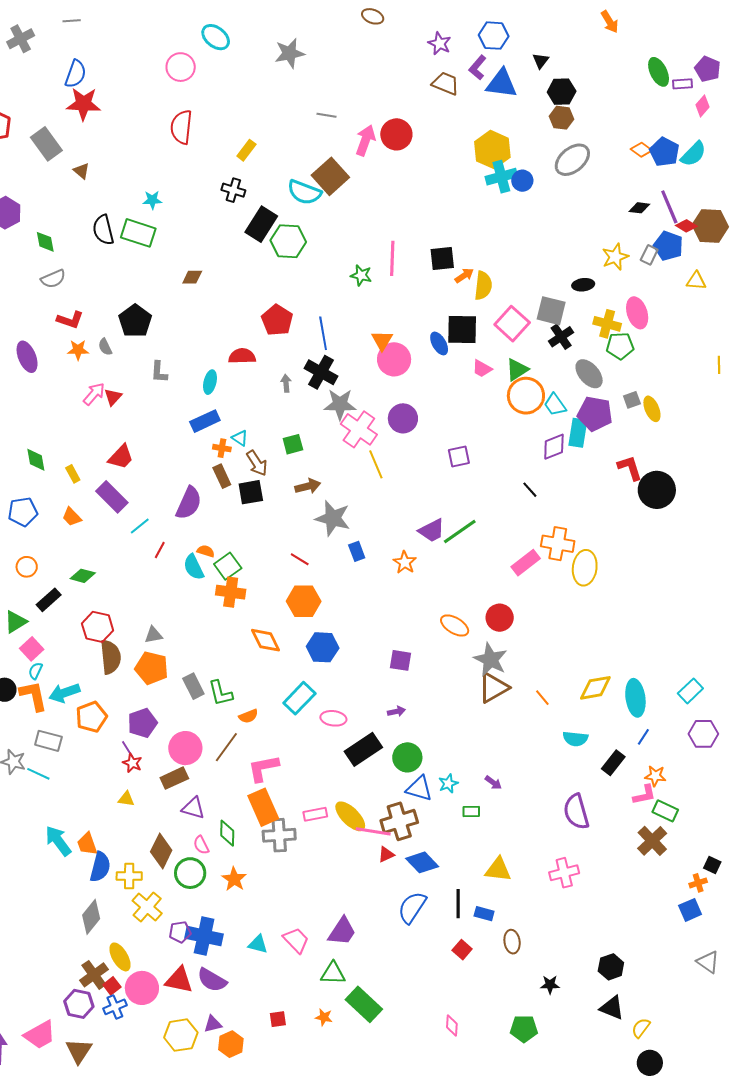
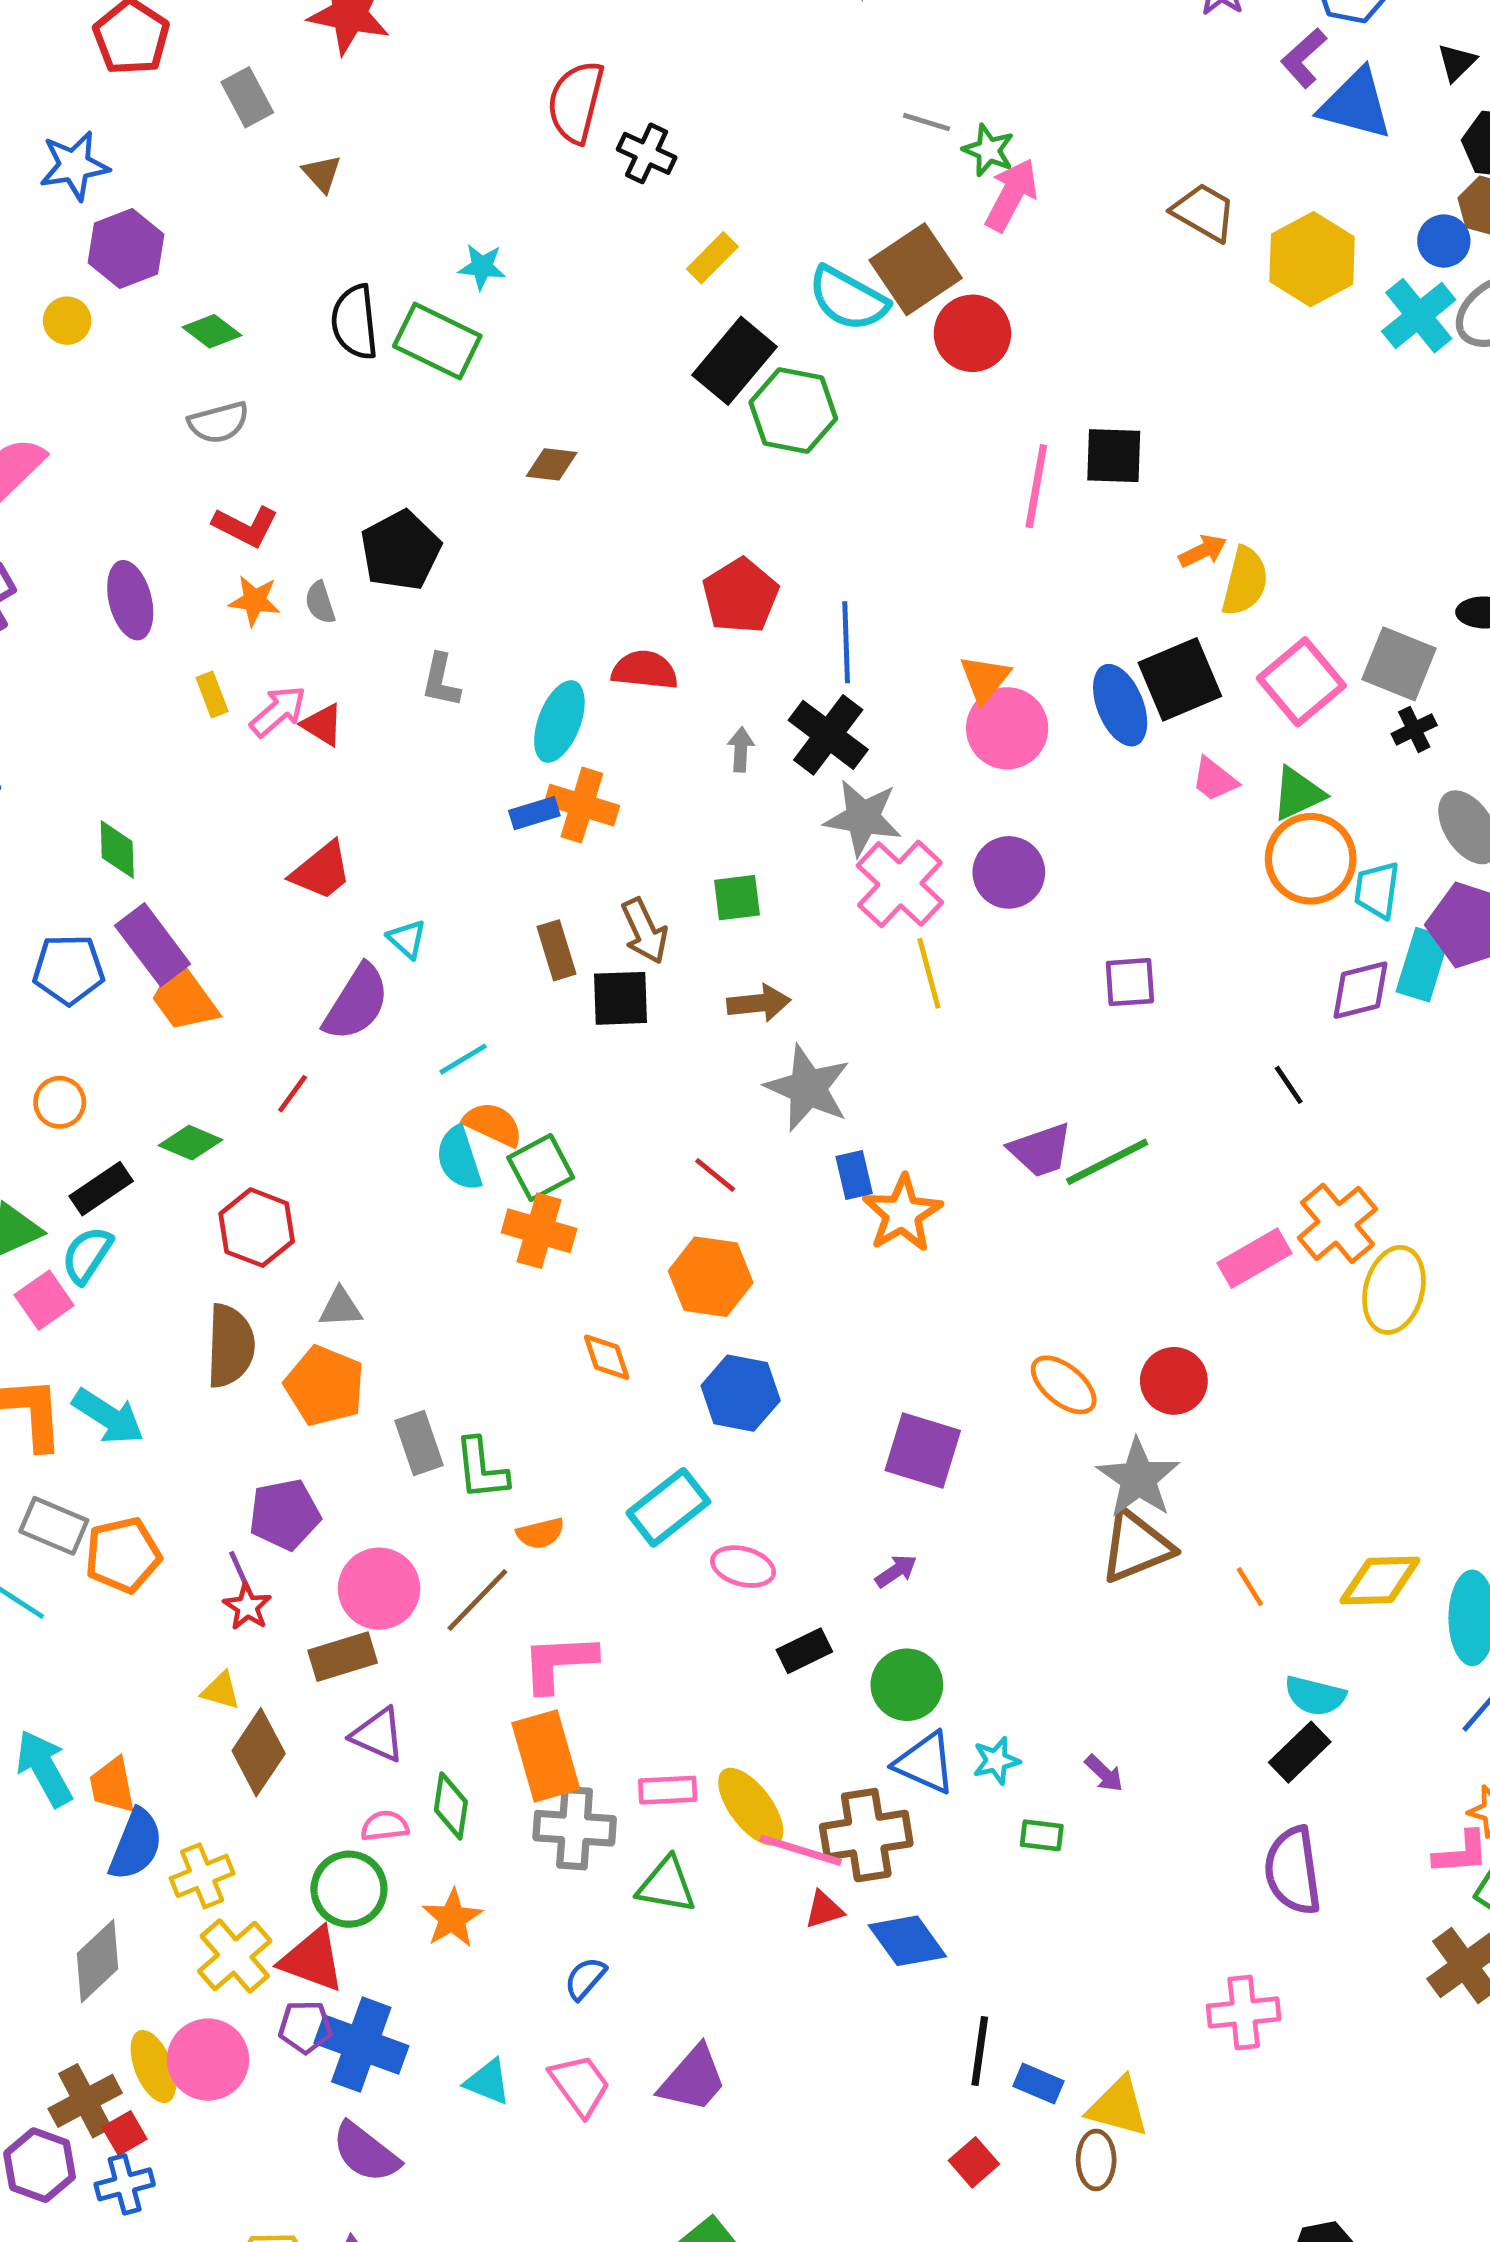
brown trapezoid: (446, 83) -> (1204, 212), moved
red circle: (396, 134) -> (972, 333), moved
gray rectangle: (46, 144) -> (247, 97), size x0.7
yellow rectangle: (246, 150) -> (712, 258), moved
cyan cross: (501, 177) -> (1419, 316), moved, turned -32
blue circle: (522, 181) -> (1444, 241), moved
black cross: (233, 190) -> (647, 153), moved
green diamond: (45, 242) -> (212, 331), turned -50
black square: (442, 258) -> (1114, 456), moved
green star: (361, 275) -> (988, 150), moved
black square: (462, 330) -> (1180, 679), turned -32
black cross: (561, 337) -> (1414, 729), size x0.7
blue ellipse: (439, 343) -> (1120, 705), size x1.4
cyan ellipse: (210, 382) -> (559, 721), size x1.4
red triangle: (113, 397) -> (322, 725), turned -48
cyan trapezoid: (555, 405) -> (1377, 890), turned 35
blue rectangle: (205, 421) -> (534, 813), size x0.7
cyan triangle: (240, 438) -> (407, 939), moved
orange cross: (222, 448) -> (582, 805), moved, size x1.6
yellow rectangle: (73, 474) -> (212, 695), moved
purple rectangle: (112, 497) -> (153, 945), moved
purple semicircle: (189, 503) -> (357, 1003), moved
orange trapezoid: (72, 517) -> (184, 998), size x1.5
cyan line: (140, 526) -> (463, 1059), moved
orange cross: (558, 544) -> (1337, 1223), turned 32
red line: (160, 550) -> (293, 1094), moved
orange semicircle: (206, 551) -> (493, 1124), size x1.4
orange star: (405, 562) -> (902, 1213), moved, size x1.4
red hexagon: (98, 627) -> (257, 1228), moved
orange diamond: (266, 640) -> (607, 1357), size x0.7
purple square: (401, 660) -> (923, 1450), size x1.4
cyan semicircle: (35, 671) -> (87, 1255), moved, size x1.4
cyan arrow: (64, 693) -> (108, 1416), turned -136
purple arrow: (396, 711) -> (896, 1571), turned -30
orange pentagon: (91, 717) -> (123, 1555), moved
black rectangle: (363, 749) -> (804, 1651), size x0.6
black rectangle: (613, 763) -> (1300, 1752), moved
pink semicircle: (201, 845) -> (385, 1826), turned 102
brown diamond: (161, 851) -> (259, 1752), moved
yellow triangle: (498, 870) -> (1118, 2107), moved
yellow cross: (129, 876) -> (202, 1876), turned -30
blue semicircle: (412, 907) -> (585, 1978), moved, size x0.6
green triangle: (333, 973) -> (667, 1885), moved
red triangle: (179, 980) -> (312, 1960), moved
pink circle: (142, 988) -> (208, 2060), moved

